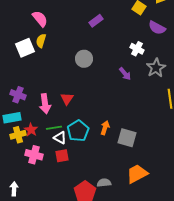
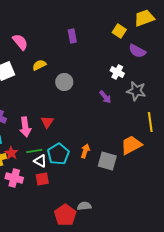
purple rectangle: (96, 21) -> (72, 36), moved, turned -64
yellow semicircle: (41, 41) -> (39, 65), moved, turned 48
gray star: (156, 68) -> (136, 91), turned -30
orange trapezoid: (137, 174) -> (131, 145), moved

